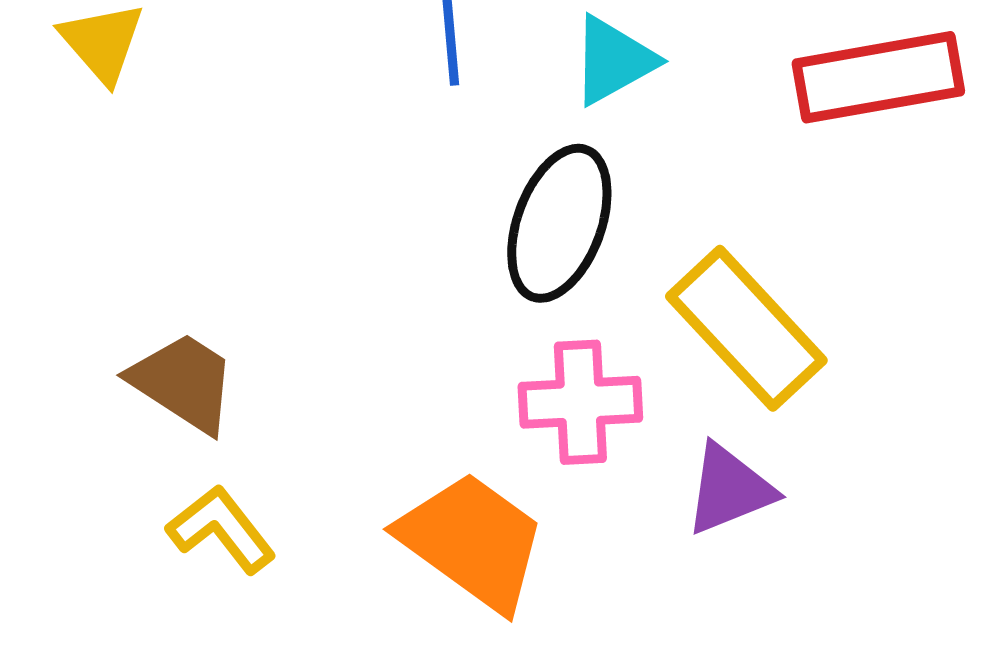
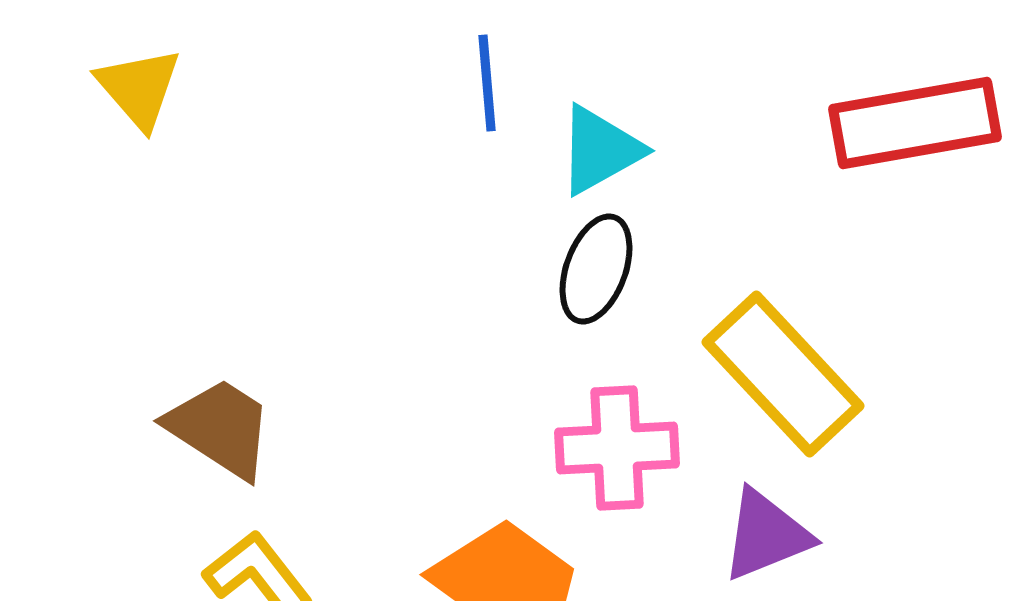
cyan triangle: (613, 60) -> (600, 150), moved
black ellipse: (559, 223) -> (596, 269), size x0.7

